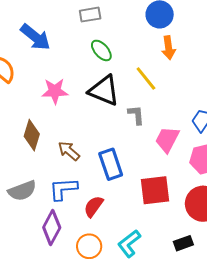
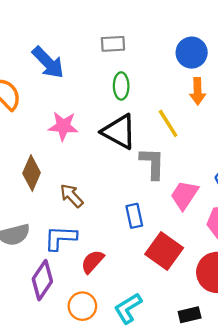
green ellipse: (101, 50) -> (121, 86), turned 35
gray L-shape: (136, 115) -> (152, 163), size x1.4
blue rectangle: (111, 164) -> (134, 216), moved, size x0.7
red square: (155, 190) -> (164, 251), turned 36

